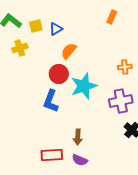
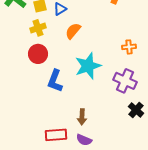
yellow cross: (20, 48) -> (38, 28), moved
red circle: (59, 74) -> (38, 54), moved
purple cross: (121, 101) -> (125, 81), turned 35

